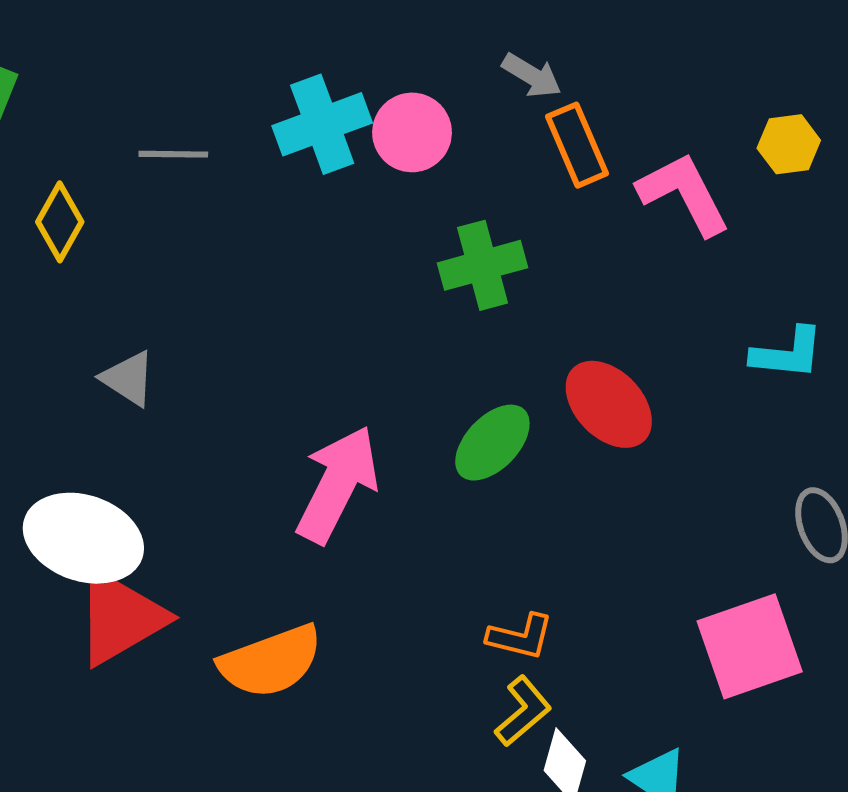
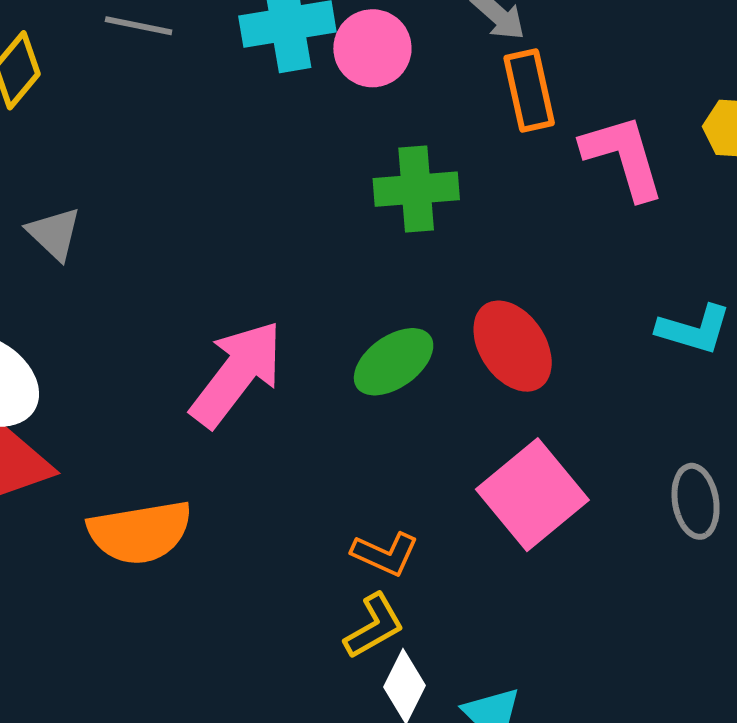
pink square: (750, 646) -> (532, 495), moved, turned -31

